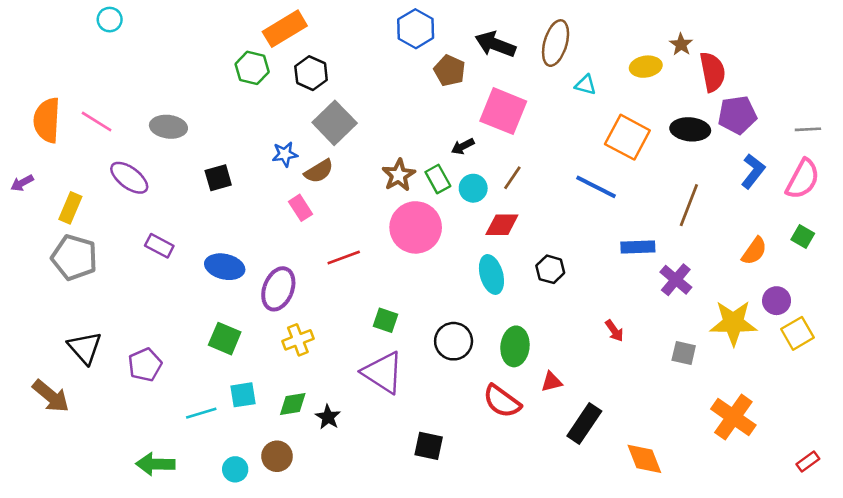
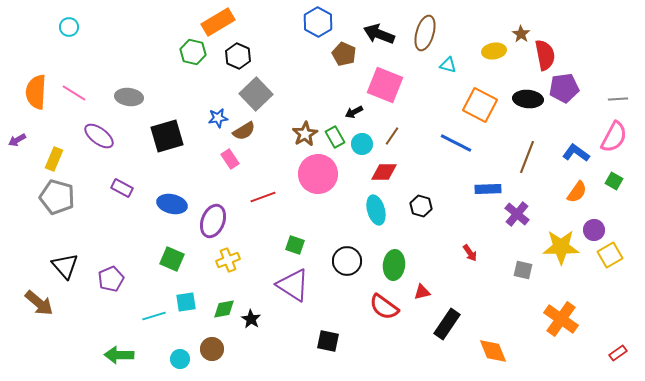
cyan circle: (110, 20) -> (69, 27), moved
blue L-shape: (753, 171) -> (576, 153), moved, turned -92
black square: (218, 178) -> (167, 136), size x1.6

